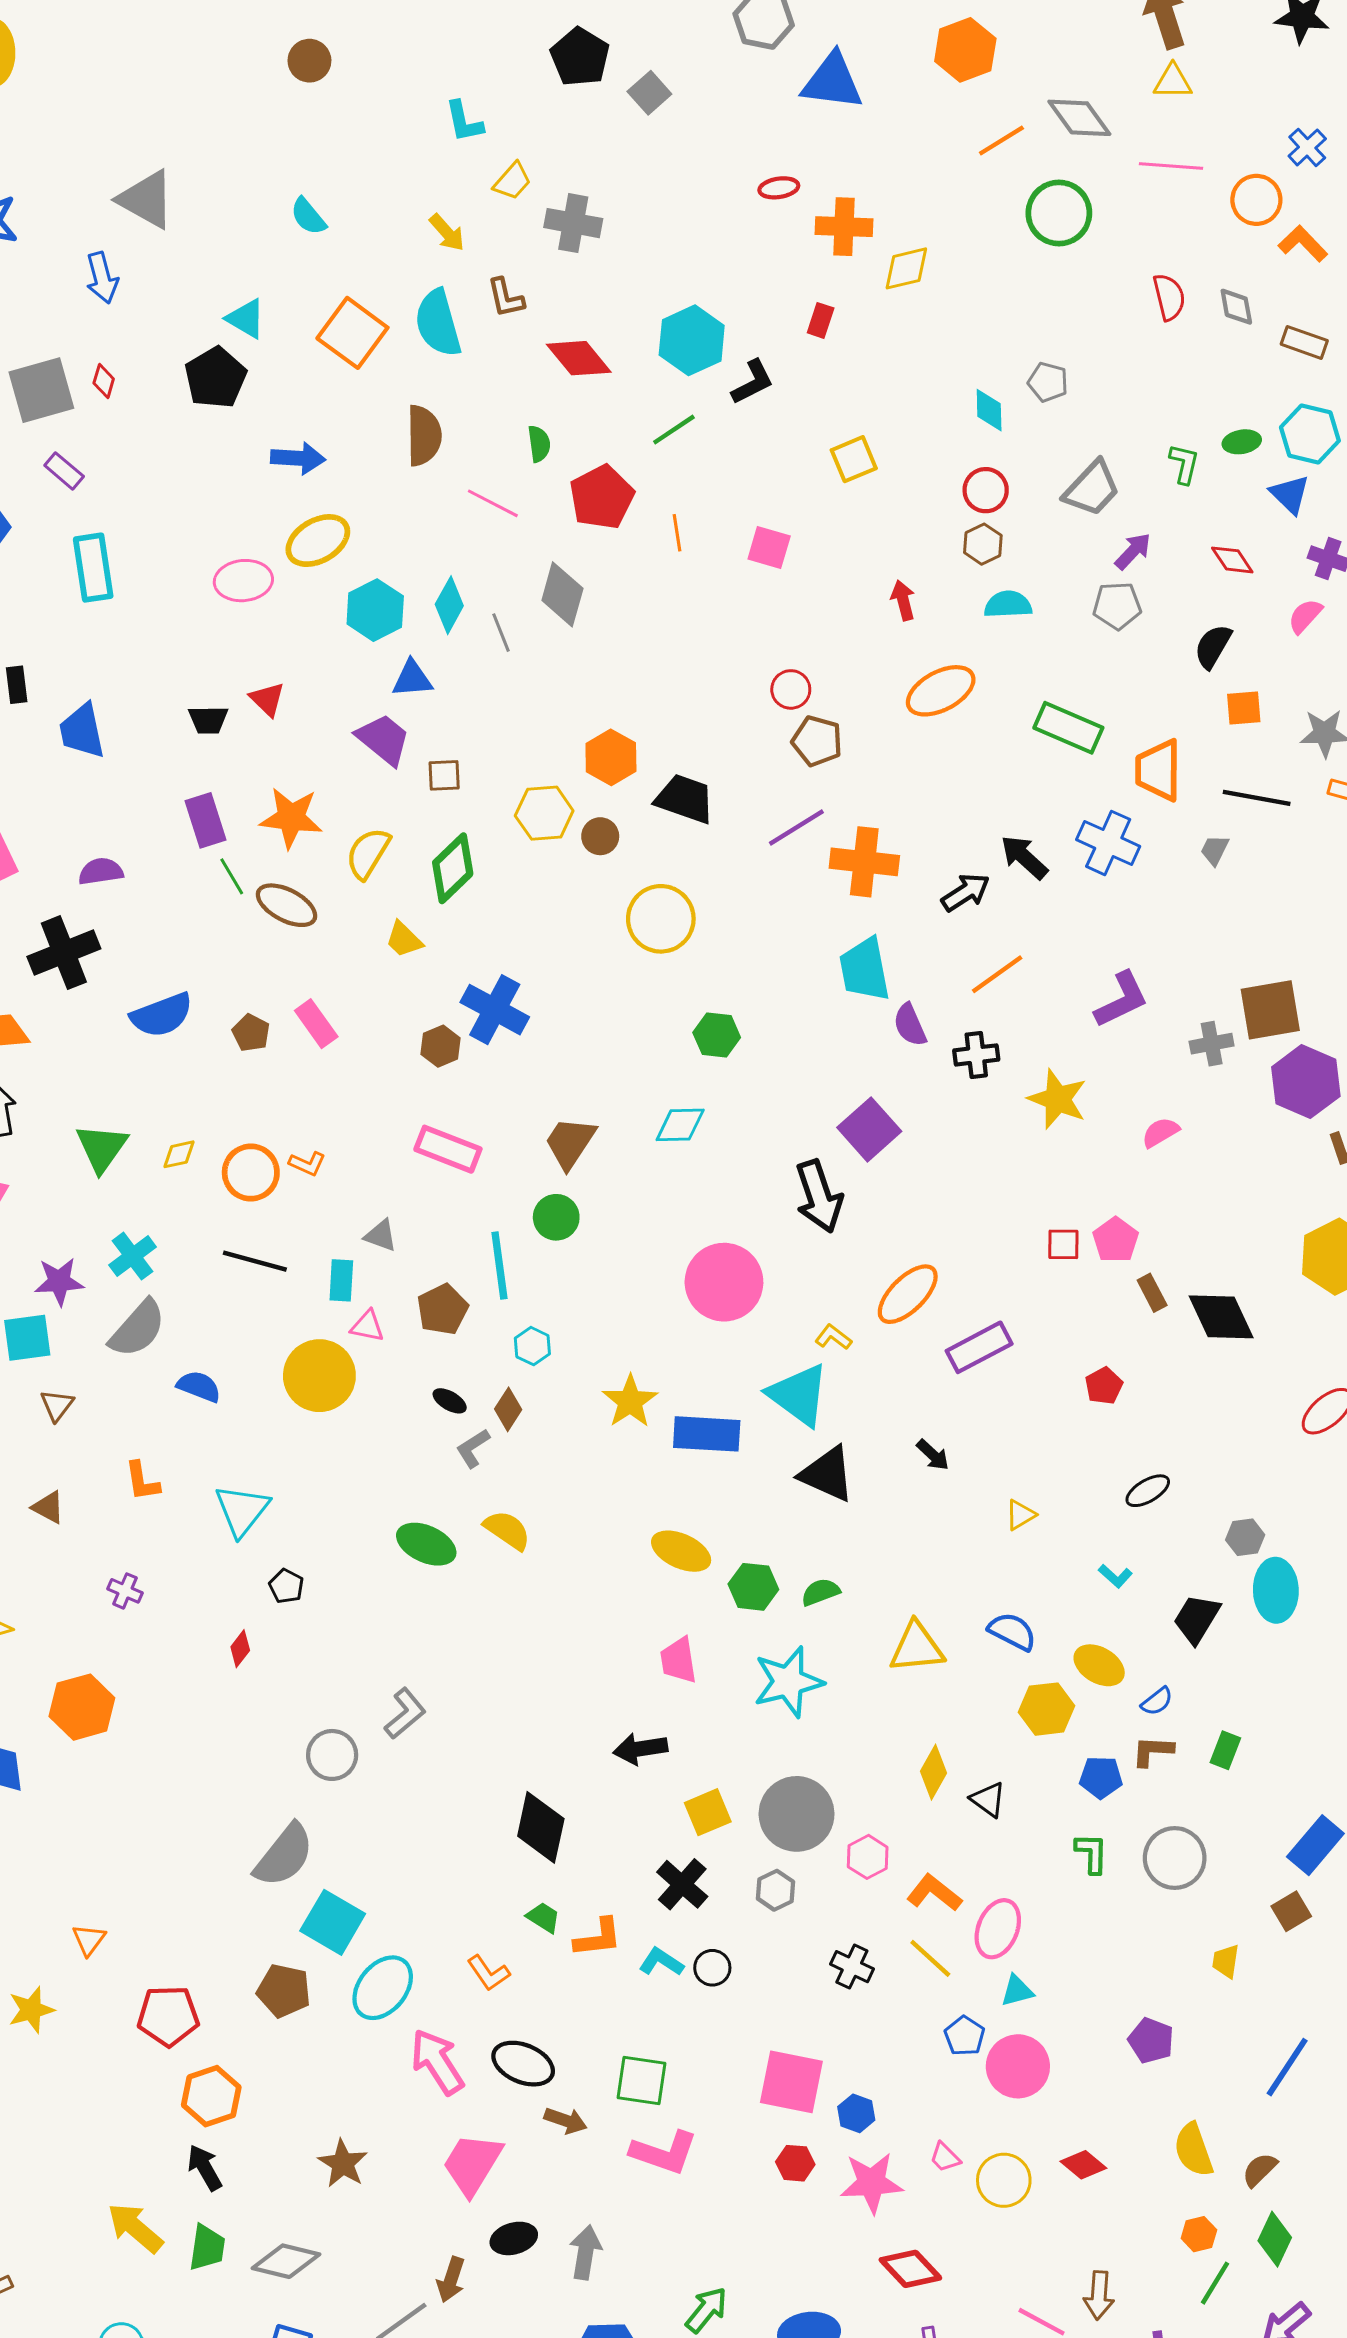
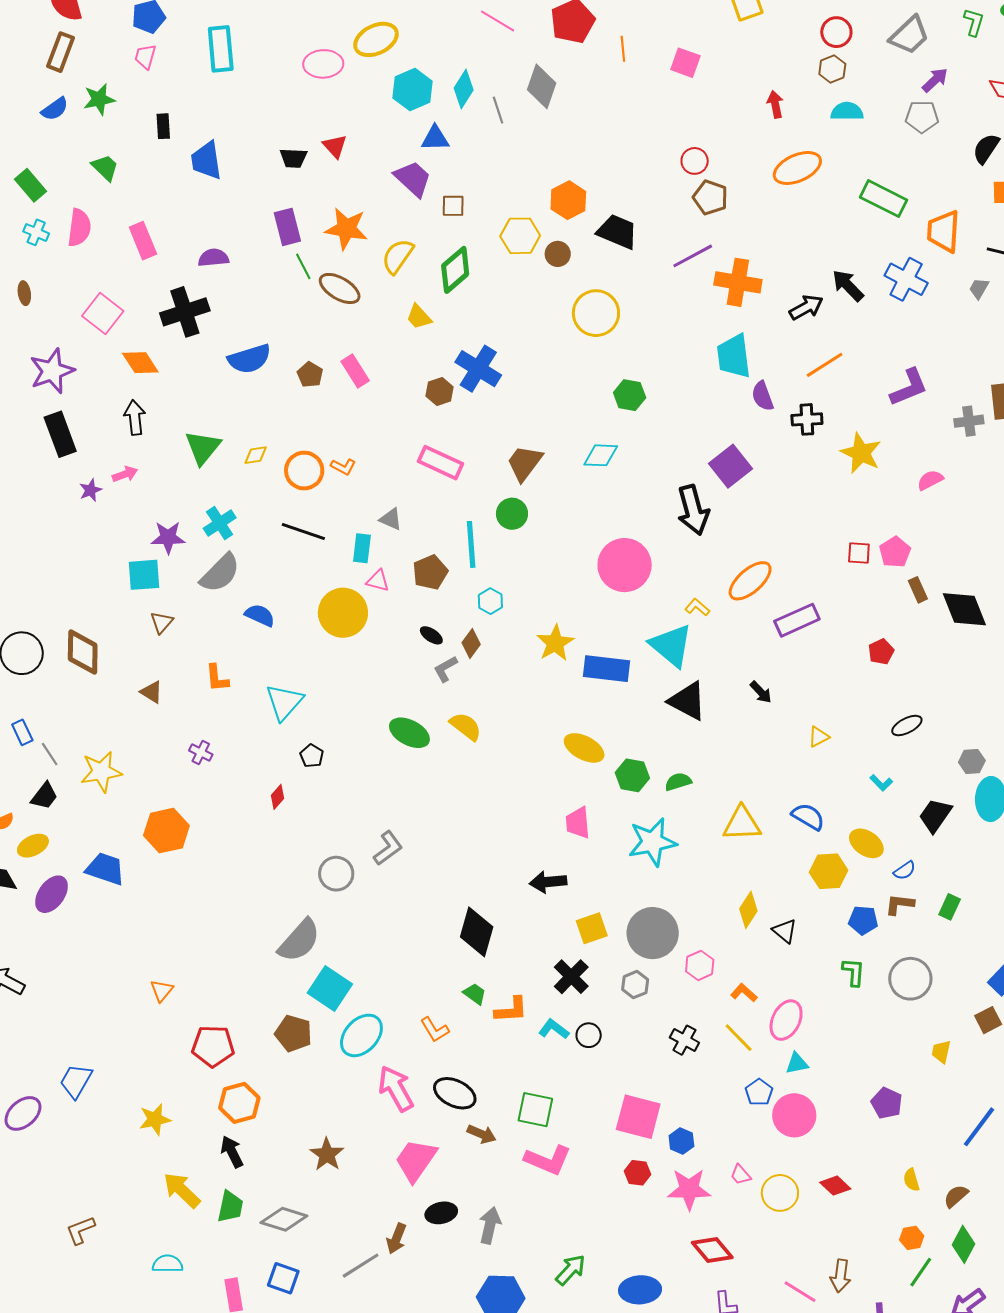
orange L-shape: (934, 1893) -> (744, 993), size x0.7
yellow star: (31, 2010) -> (155, 1119), moved
yellow semicircle: (1194, 2150) -> (911, 1180), size x0.6

